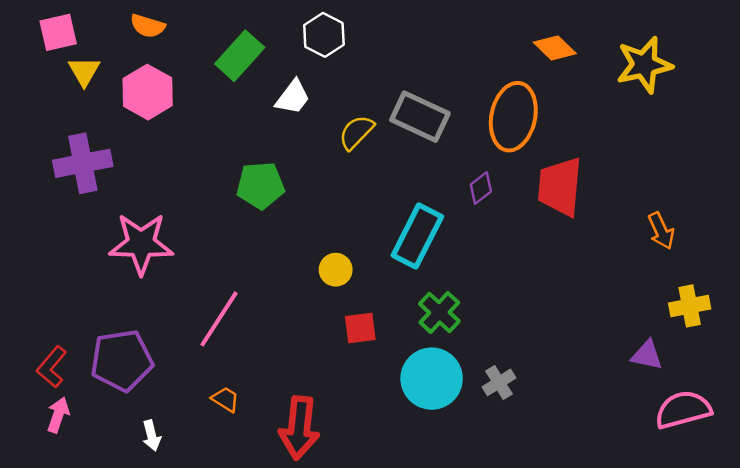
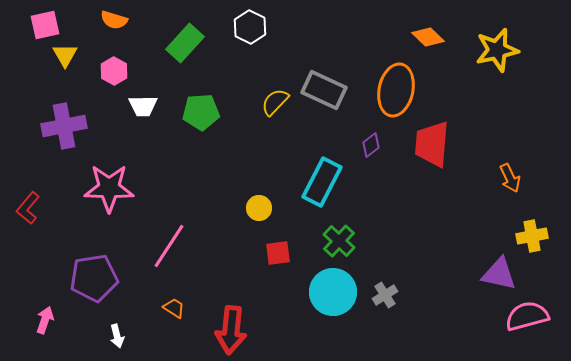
pink hexagon: (148, 92) -> (114, 71), size x0.7
white trapezoid: (293, 97) -> (143, 106), moved, turned 52
green pentagon: (260, 185) -> (201, 112), moved
purple triangle: (647, 355) -> (499, 274), size x1.4
red L-shape: (52, 367) -> (28, 208), moved

